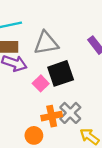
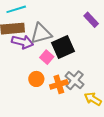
gray triangle: (46, 43) -> (41, 34), moved
orange circle: (34, 135) -> (36, 79), moved

